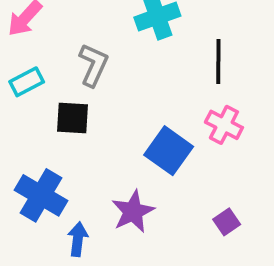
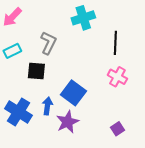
blue square: (169, 151) -> (73, 93), moved
blue arrow: (78, 239) -> (47, 106), moved

